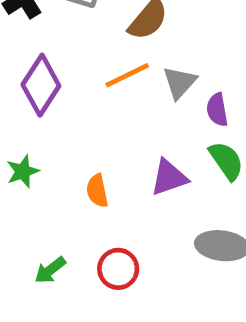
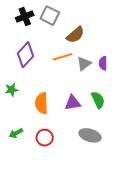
purple semicircle: (217, 110) -> (103, 63), moved
orange semicircle: (97, 191) -> (42, 103), size x1.5

